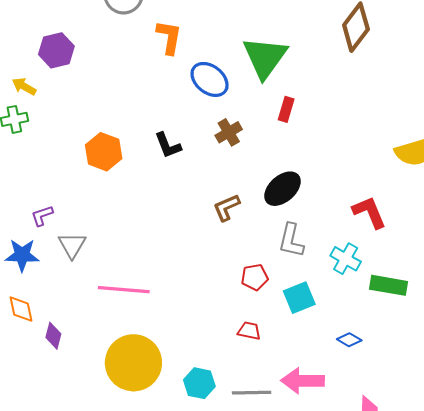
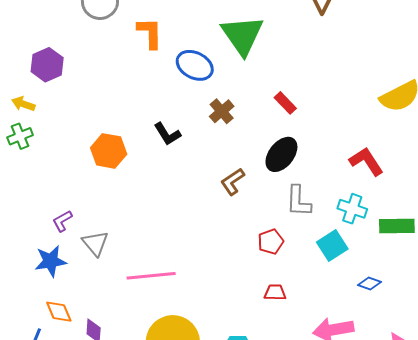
red rectangle: (286, 109) -> (285, 103), moved, turned -50
cyan square: (299, 298) -> (332, 246), moved

